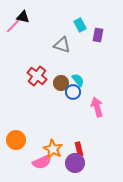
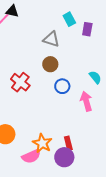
red cross: (37, 76) -> (20, 82), moved
cyan semicircle: (78, 80) -> (95, 77), moved
brown circle: (61, 83) -> (50, 64), moved

